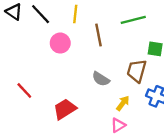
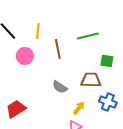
brown trapezoid: (137, 71) -> (91, 80), turned 75
red trapezoid: (65, 109) -> (16, 109), moved

